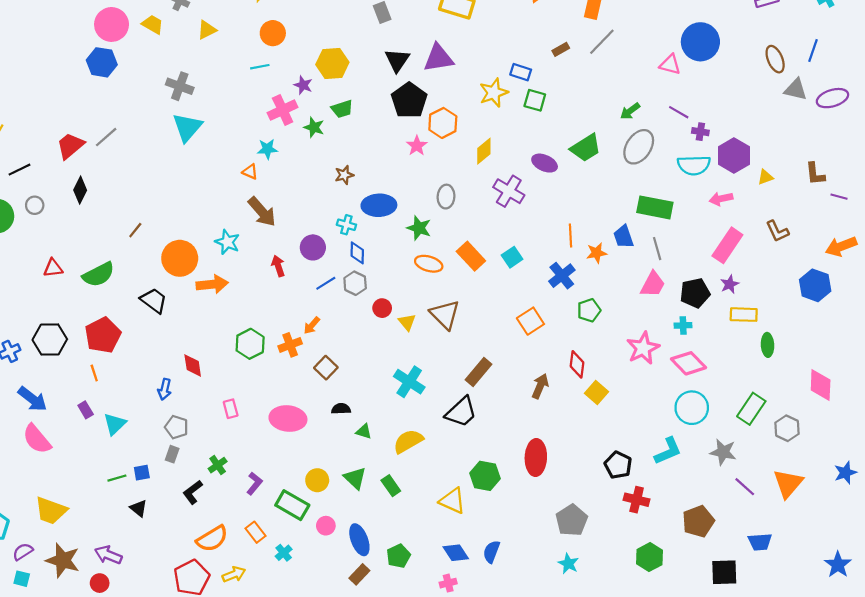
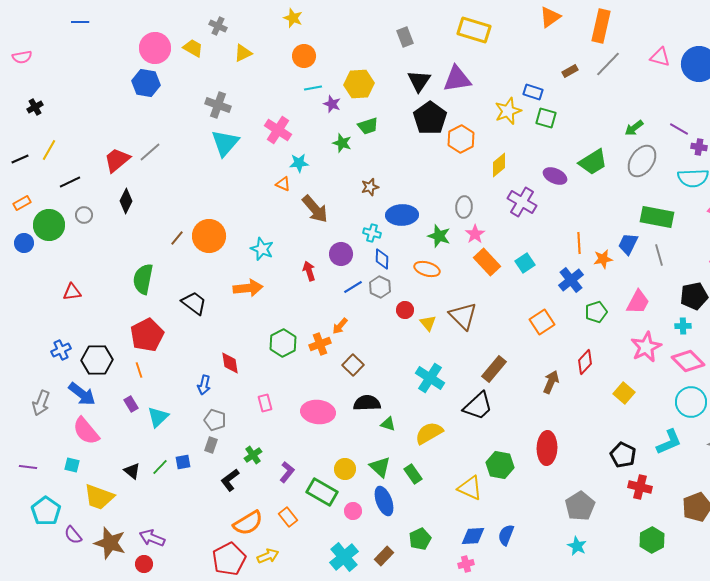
pink triangle: (670, 65) -> (660, 57), moved
cyan line: (260, 67) -> (313, 88), moved
pink cross: (283, 110) -> (278, 130), moved, turned -32
pink star: (417, 146) -> (475, 234), moved
brown arrow: (262, 212) -> (315, 209), moved
blue trapezoid: (624, 237) -> (628, 244), turned 45
orange circle: (180, 258) -> (209, 236), moved
orange ellipse: (429, 264) -> (427, 269), moved
red triangle: (53, 268) -> (72, 292), moved
green semicircle: (99, 275) -> (143, 279), turned 128
pink trapezoid: (653, 284) -> (638, 302), moved
black hexagon: (50, 339) -> (97, 360), moved
red diamond: (577, 364) -> (585, 362), turned 35
yellow square: (596, 393) -> (624, 393), moved
black semicircle: (341, 409) -> (367, 403), size x1.5
green line: (117, 478) -> (160, 467), turned -30
black triangle: (139, 508) -> (132, 471), moved
blue ellipse: (359, 540) -> (384, 501), moved
purple semicircle: (23, 552) -> (73, 535), turned -96
cyan cross: (284, 553) -> (344, 557), moved, size x1.8
blue diamond: (456, 553) -> (473, 536), turned -60
cyan square: (22, 579) -> (72, 465), moved

